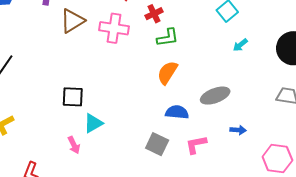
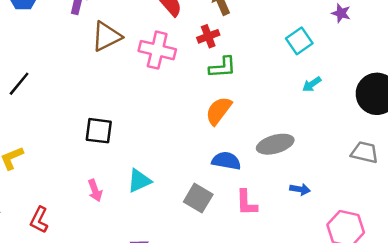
cyan triangle: (93, 123) -> (139, 181), moved
pink L-shape: (196, 144) -> (246, 203), turned -85

